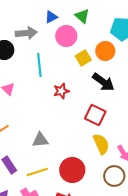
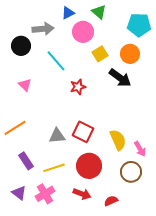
orange circle: (105, 51) -> (130, 54), moved
cyan line: (39, 65) -> (56, 61), turned -35
red square: (95, 115) -> (83, 132), moved

